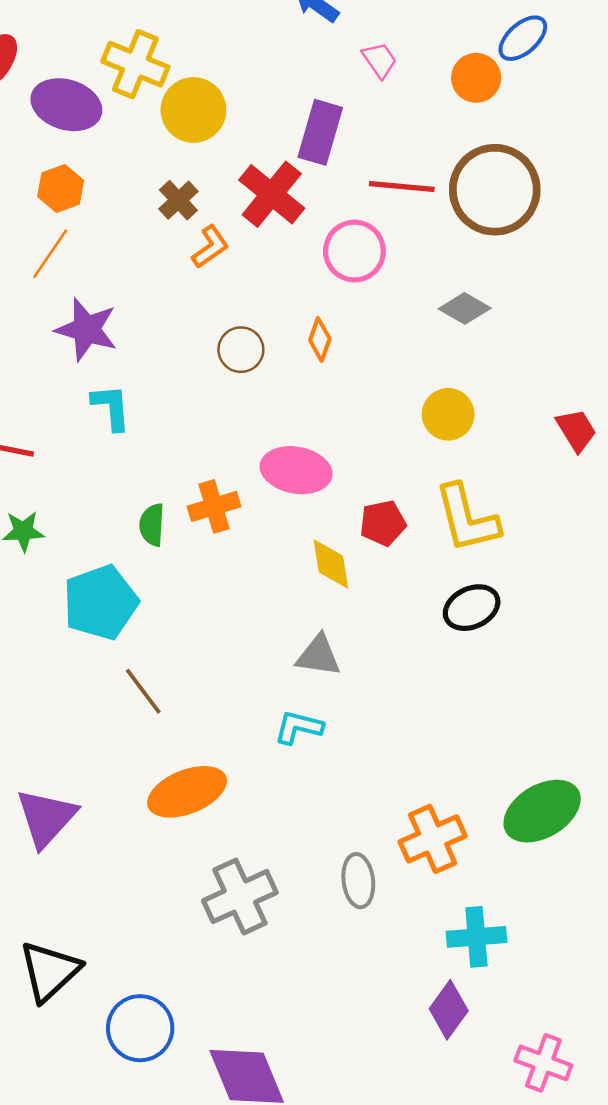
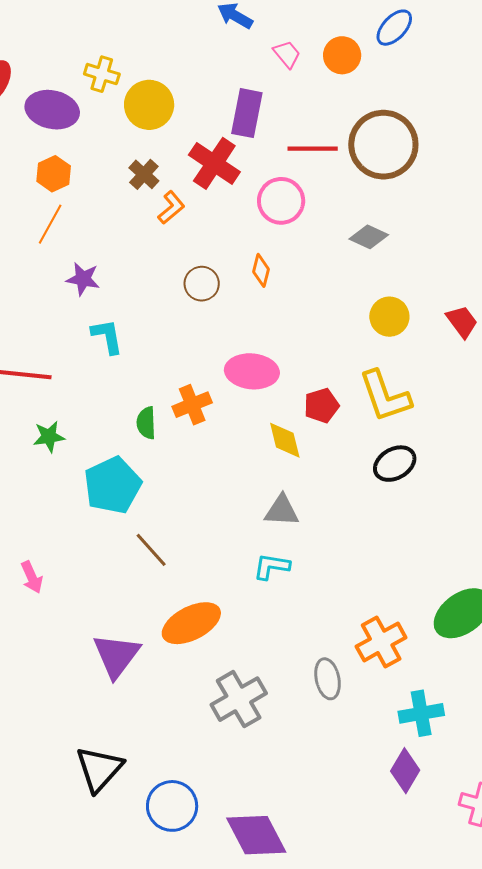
yellow cross: (135, 64) -> (102, 74), size x0.7
orange circle: (476, 78) -> (342, 55), moved
purple star: (87, 329) -> (83, 279), size x0.7
yellow circle: (448, 414) -> (389, 317), moved
purple triangle: (46, 818) -> (116, 655), moved

